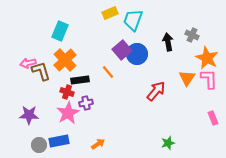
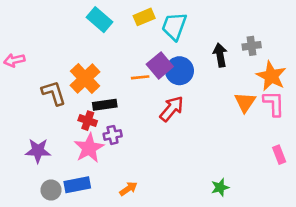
cyan rectangle: (60, 31) -> (100, 20), moved, turned -72
gray cross: (192, 35) -> (252, 46), turned -32
pink arrow: (28, 63) -> (14, 60), moved
orange line: (108, 72) -> (140, 77), moved, turned -56
red arrow: (156, 91) -> (172, 109), moved

